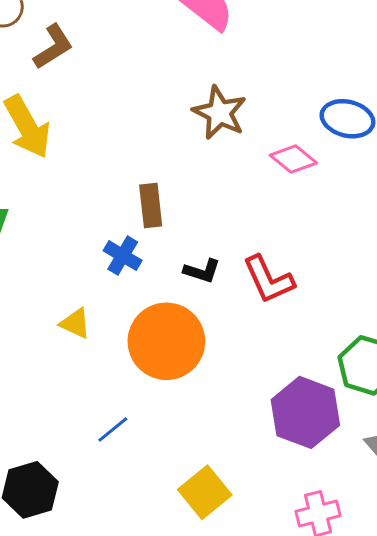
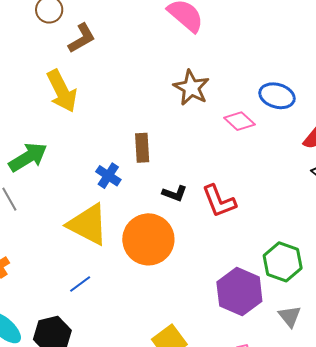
blue cross: (123, 256) -> (108, 176), moved
yellow triangle: (75, 323) -> (88, 224), size x2.0
blue line: (113, 429) -> (80, 284), moved

